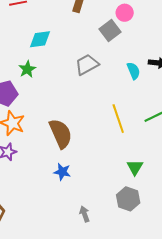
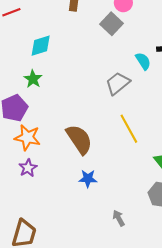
gray trapezoid: (87, 65) -> (118, 83), moved
yellow line: (118, 119) -> (129, 129), moved

